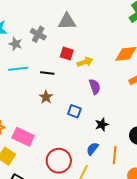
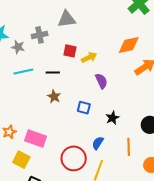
gray cross: (38, 34) -> (40, 35), turned -35
blue semicircle: (92, 149) -> (98, 143), moved

